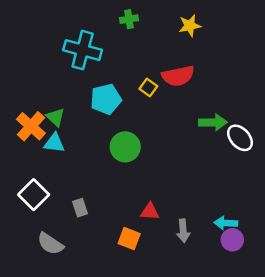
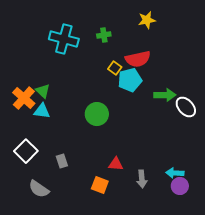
green cross: (129, 19) -> (104, 35), moved
cyan pentagon: (106, 99) -> (130, 80), moved

